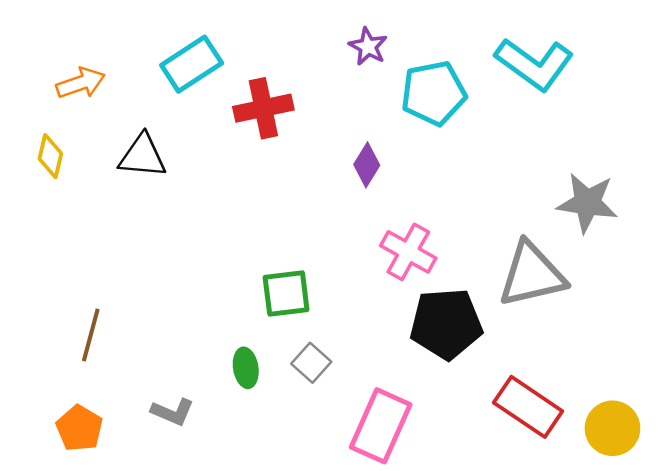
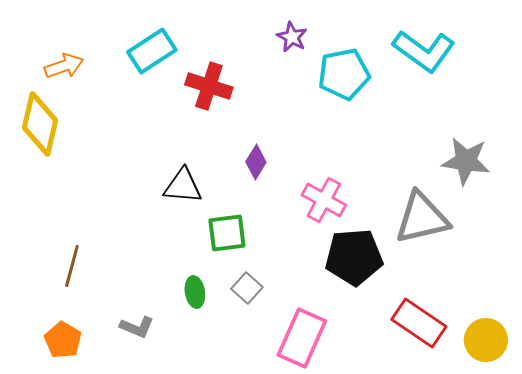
red cross: (263, 108) -> (209, 86), turned 30
yellow diamond: (50, 156) -> (40, 124), size x1.8
black triangle: (142, 156) -> (183, 186), moved
purple diamond: (367, 165) -> (256, 162), moved

